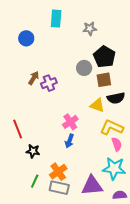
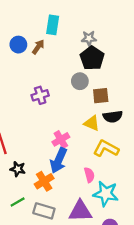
black pentagon: (104, 57) -> (92, 58), moved
brown arrow: (34, 78) -> (38, 47), moved
blue arrow: (69, 141) -> (59, 160), size x1.6
pink semicircle: (117, 144) -> (89, 175), moved
orange cross: (58, 172) -> (44, 181), moved
green line: (35, 181) -> (18, 202), turned 32

